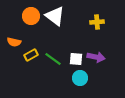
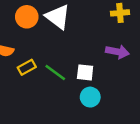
yellow cross: (97, 22) -> (120, 13), moved
purple arrow: (96, 57) -> (117, 52), moved

